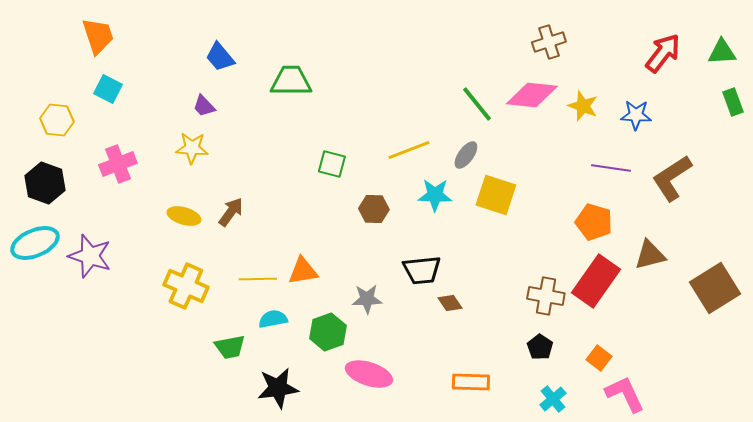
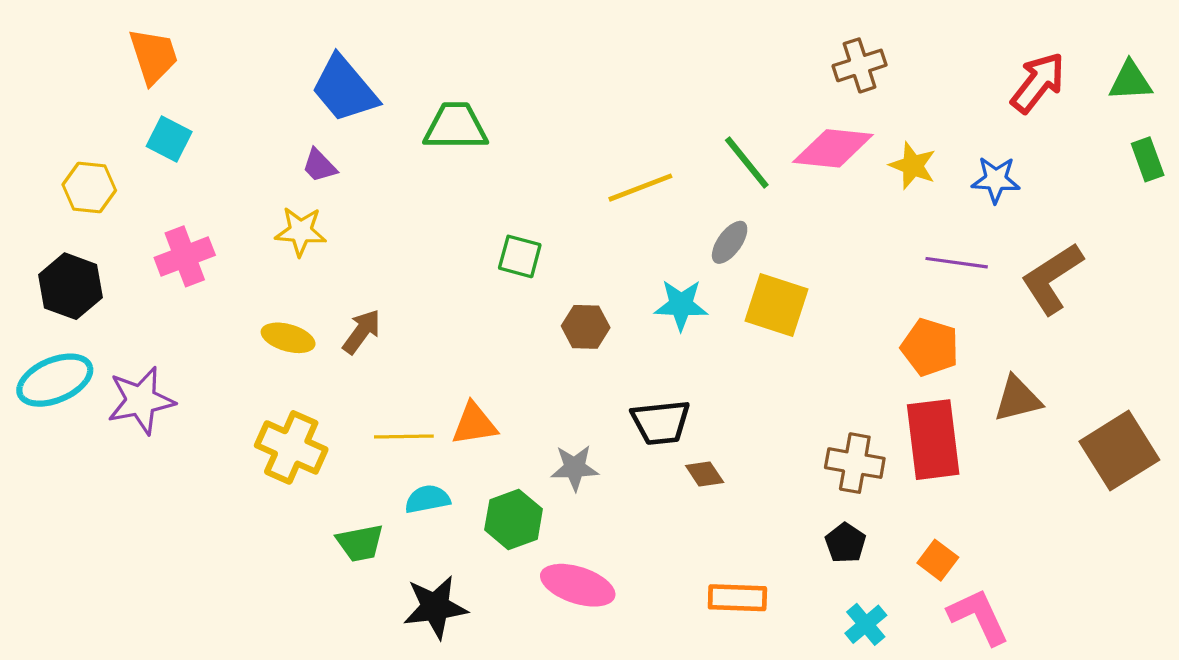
blue trapezoid: (220, 57) -> (344, 89), size x1.5
yellow line: (409, 150) -> (640, 188), moved
purple star: (90, 256) -> (141, 400), turned -30
red rectangle: (596, 281) -> (933, 440), turned -42

